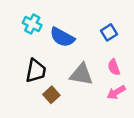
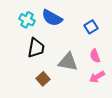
blue semicircle: (62, 37) -> (52, 18), moved
black trapezoid: (36, 71) -> (36, 48), moved

